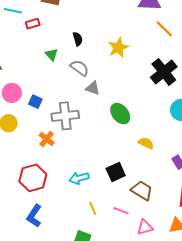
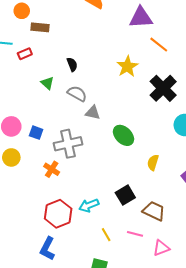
yellow star: (118, 48) -> (127, 66), moved
yellow semicircle: (146, 143) -> (153, 162), turned -91
red hexagon: (33, 178) -> (58, 214), moved

